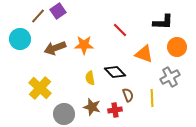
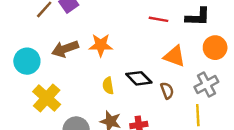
red line: (120, 30) -> (159, 19), moved, turned -35
cyan circle: (20, 39) -> (27, 61), moved
brown semicircle: (128, 95) -> (167, 91), moved
yellow line: (152, 98) -> (198, 115), moved

